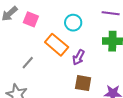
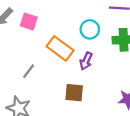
cyan circle: (73, 23) -> (90, 29), moved
brown square: (83, 83) -> (74, 93), moved

